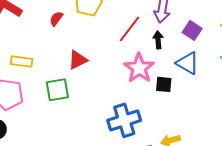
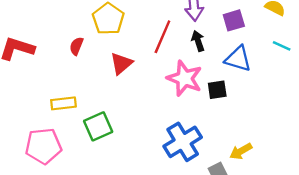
purple square: (192, 30) -> (234, 20), turned -36
red triangle: (78, 60) -> (121, 64), moved
yellow rectangle: (22, 61) -> (63, 103), moved

